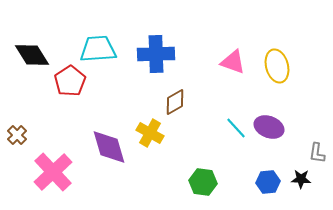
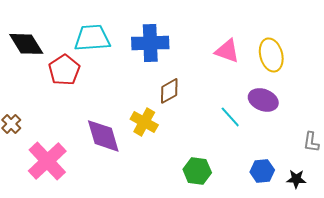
purple ellipse: (269, 127) -> (263, 100), moved
black star: (301, 179) -> (296, 179), moved

